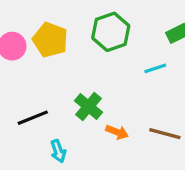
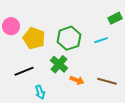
green hexagon: (111, 32) -> (69, 38), moved
yellow pentagon: (50, 40) -> (34, 38), moved

